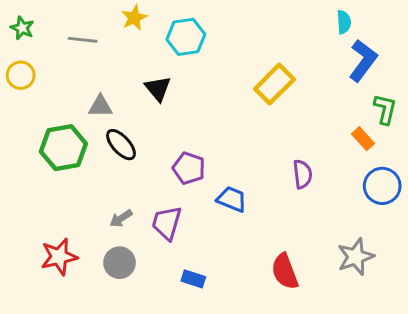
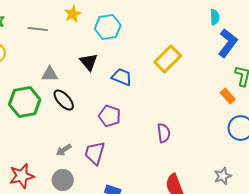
purple semicircle: (302, 174) -> (164, 133), moved
blue trapezoid: (232, 199) -> (122, 77), moved
gray star: (356, 257) -> (223, 176), size x0.7

